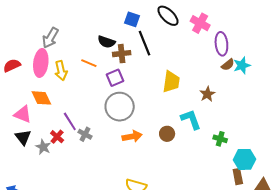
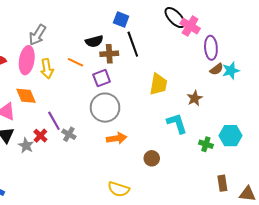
black ellipse: (168, 16) -> (175, 18), moved
black semicircle: (106, 42) -> (94, 41), turned -36
brown circle: (167, 134) -> (152, 158), moved
cyan hexagon: (245, 159) -> (230, 136), moved

